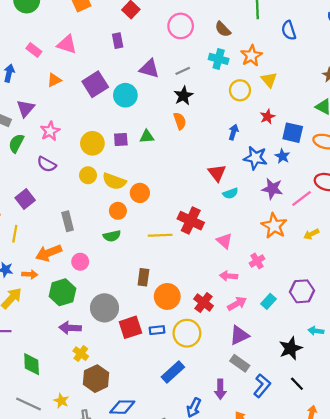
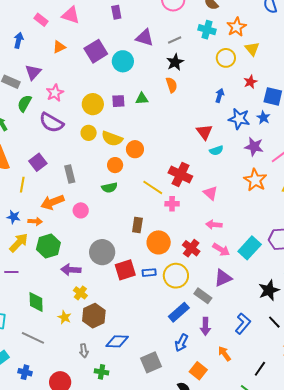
purple semicircle: (47, 164) -> (51, 123), size x1.4
purple square: (25, 199) -> (38, 162), moved
yellow line: (160, 235) -> (153, 187), turned 35
pink cross: (257, 261) -> (172, 204), moved, turned 32
green hexagon: (62, 292) -> (48, 246), moved
cyan rectangle: (269, 301) -> (250, 248), size x1.6
pink arrow: (237, 304) -> (221, 250), turned 60
gray rectangle: (240, 363) -> (203, 296), moved
blue rectangle: (173, 372) -> (179, 312), moved
yellow star: (61, 401) -> (64, 317), moved

